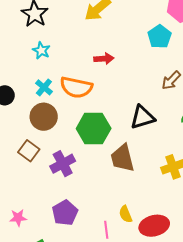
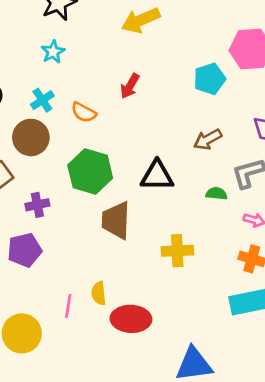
red arrow: (104, 59) -> (130, 86), turned 108
orange semicircle: (76, 87) -> (84, 112), size x0.6
purple cross: (63, 164) -> (37, 205), size x0.7
purple pentagon: (65, 213) -> (25, 250), moved

